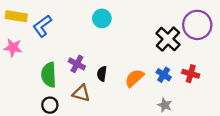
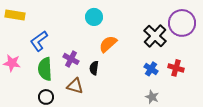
blue L-shape: (42, 26) -> (39, 41), moved
pink star: (13, 48) -> (12, 63), moved
orange semicircle: (134, 78) -> (108, 44), moved

